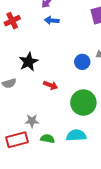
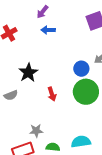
red arrow: (51, 85) -> (52, 94), turned 56
green circle: (83, 103) -> (86, 92), moved

